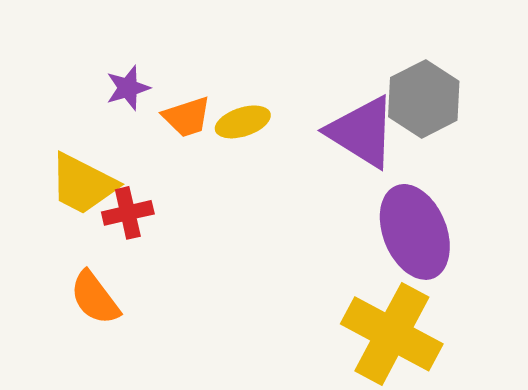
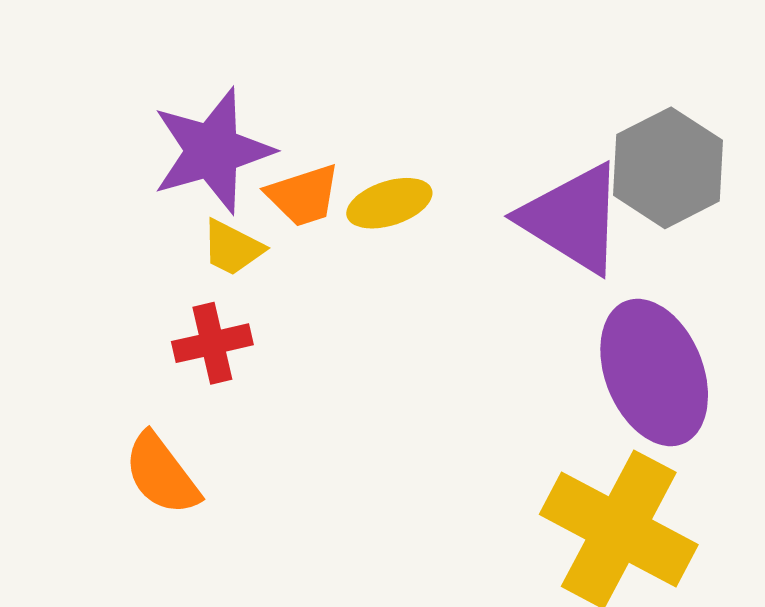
purple star: (128, 88) -> (212, 151), size x1.8
yellow trapezoid: (83, 184) -> (232, 248), moved, size x0.6

